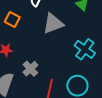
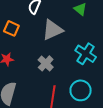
gray cross: (30, 69) -> (46, 63), moved

